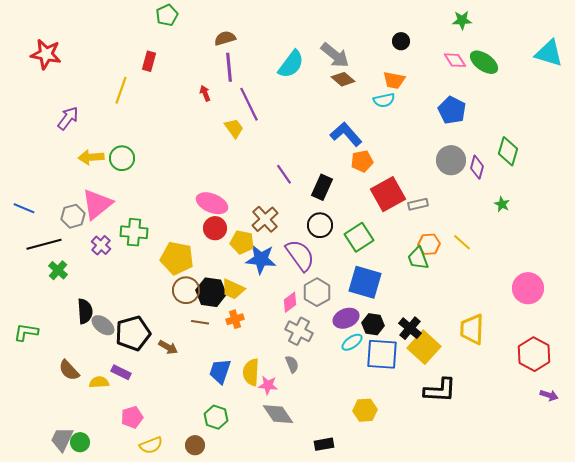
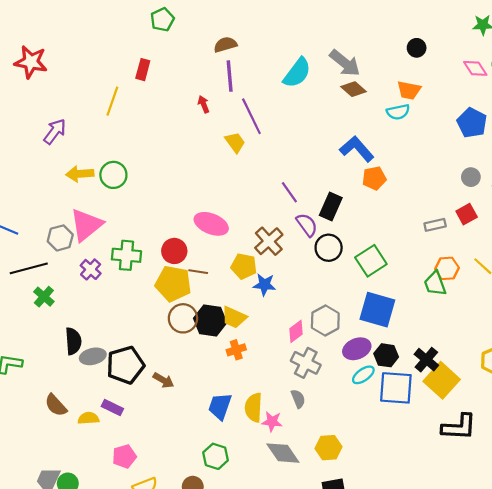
gray circle: (451, 160) -> (471, 177), size x0.6
red square: (388, 194) -> (467, 214), moved, size x0.6
red circle: (215, 228) -> (174, 251), moved
purple semicircle: (300, 255) -> (307, 225), moved, size x0.7
blue star: (261, 259) -> (264, 285), size x0.7
brown line: (200, 322) -> (198, 272), moved
gray ellipse: (103, 325) -> (93, 356), turned -50
yellow hexagon: (365, 410) -> (329, 448), moved

